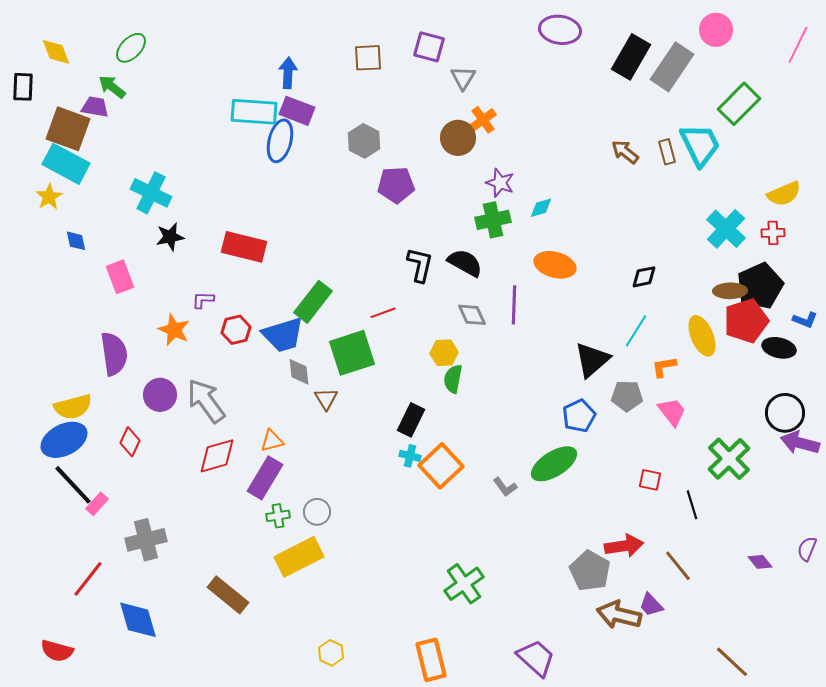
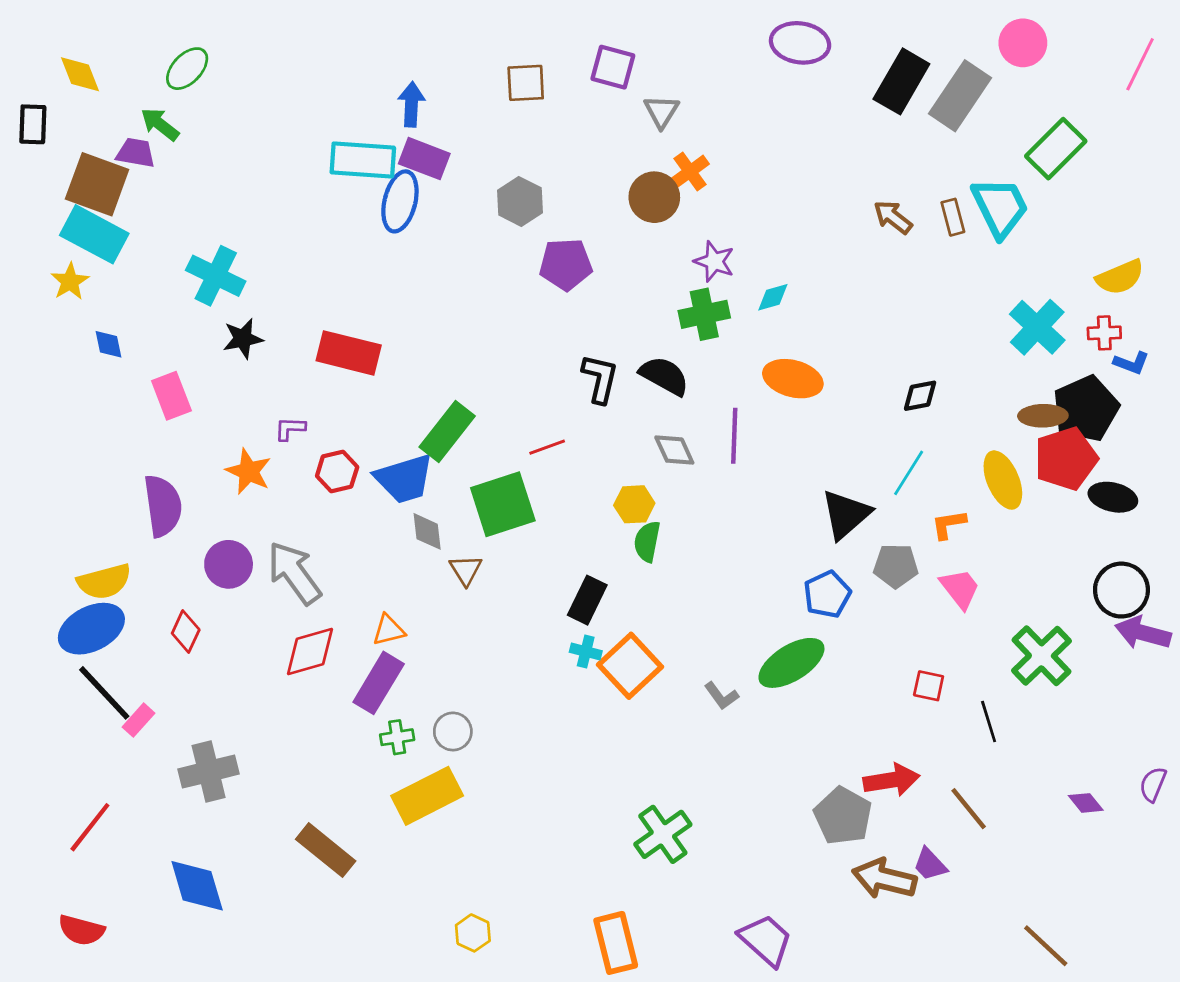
blue L-shape: (805, 320) -> (1131, 363), moved
red line: (88, 579) -> (90, 827), moved

